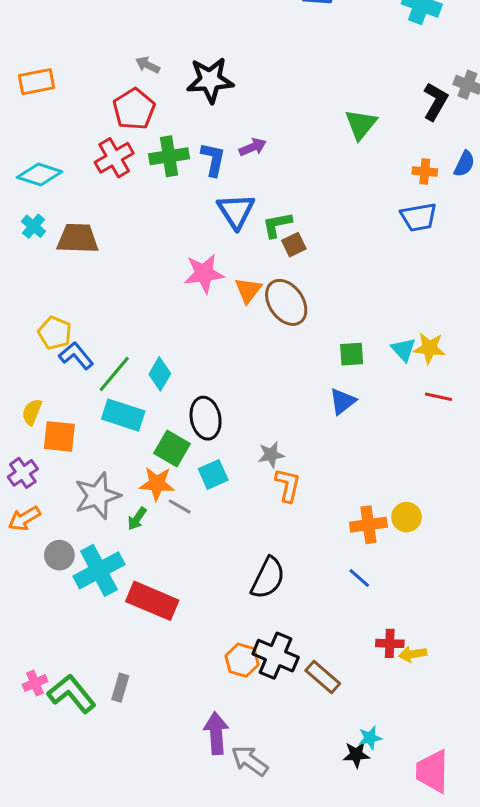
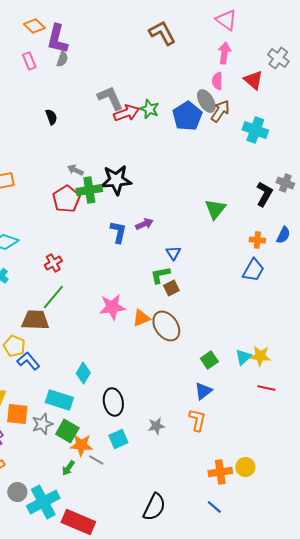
green cross: (169, 156) -> (89, 190), moved
red cross: (114, 158) -> (53, 263), moved, size x0.7
blue triangle: (236, 211) -> (173, 253), moved, size x0.6
blue trapezoid: (419, 217) -> (253, 270), turned -50
brown trapezoid: (78, 238) -> (35, 320), moved
orange triangle: (248, 290) -> (141, 318), turned 30
cyan triangle: (403, 350) -> (243, 357), turned 30
green square: (352, 354) -> (209, 360), turned -30
green line: (114, 374) -> (53, 297), moved
green square: (172, 449) -> (67, 431), moved
orange L-shape: (288, 485) -> (197, 420), moved
gray star: (97, 496) -> (42, 424), moved, size x0.7

